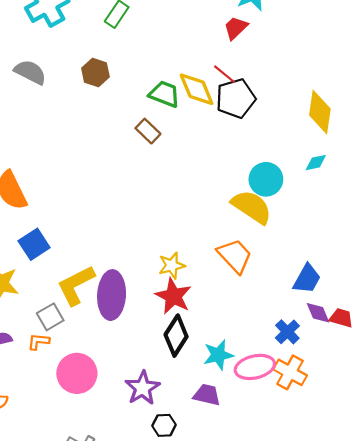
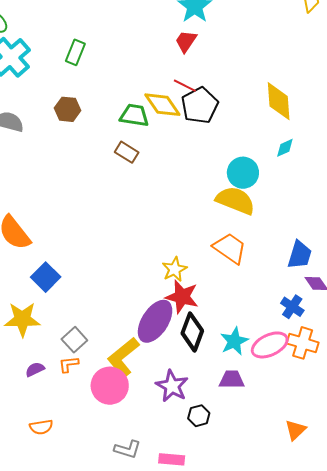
yellow L-shape: (76, 285) -> (123, 357), moved
purple ellipse: (112, 295) -> (155, 321), moved, turned 42

